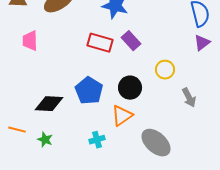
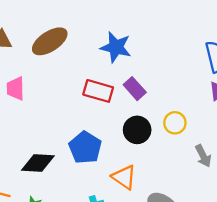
black circle: (130, 88) -> (137, 130), moved
orange triangle: (122, 116) -> (124, 177), turned -50

